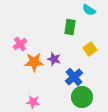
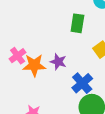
pink cross: (20, 44) -> (18, 56), moved

